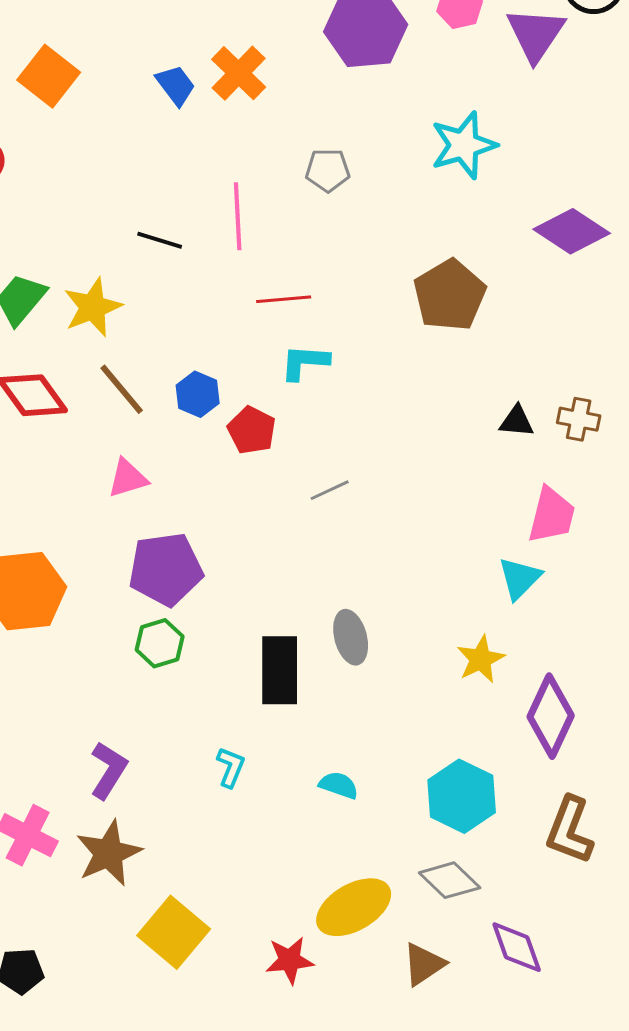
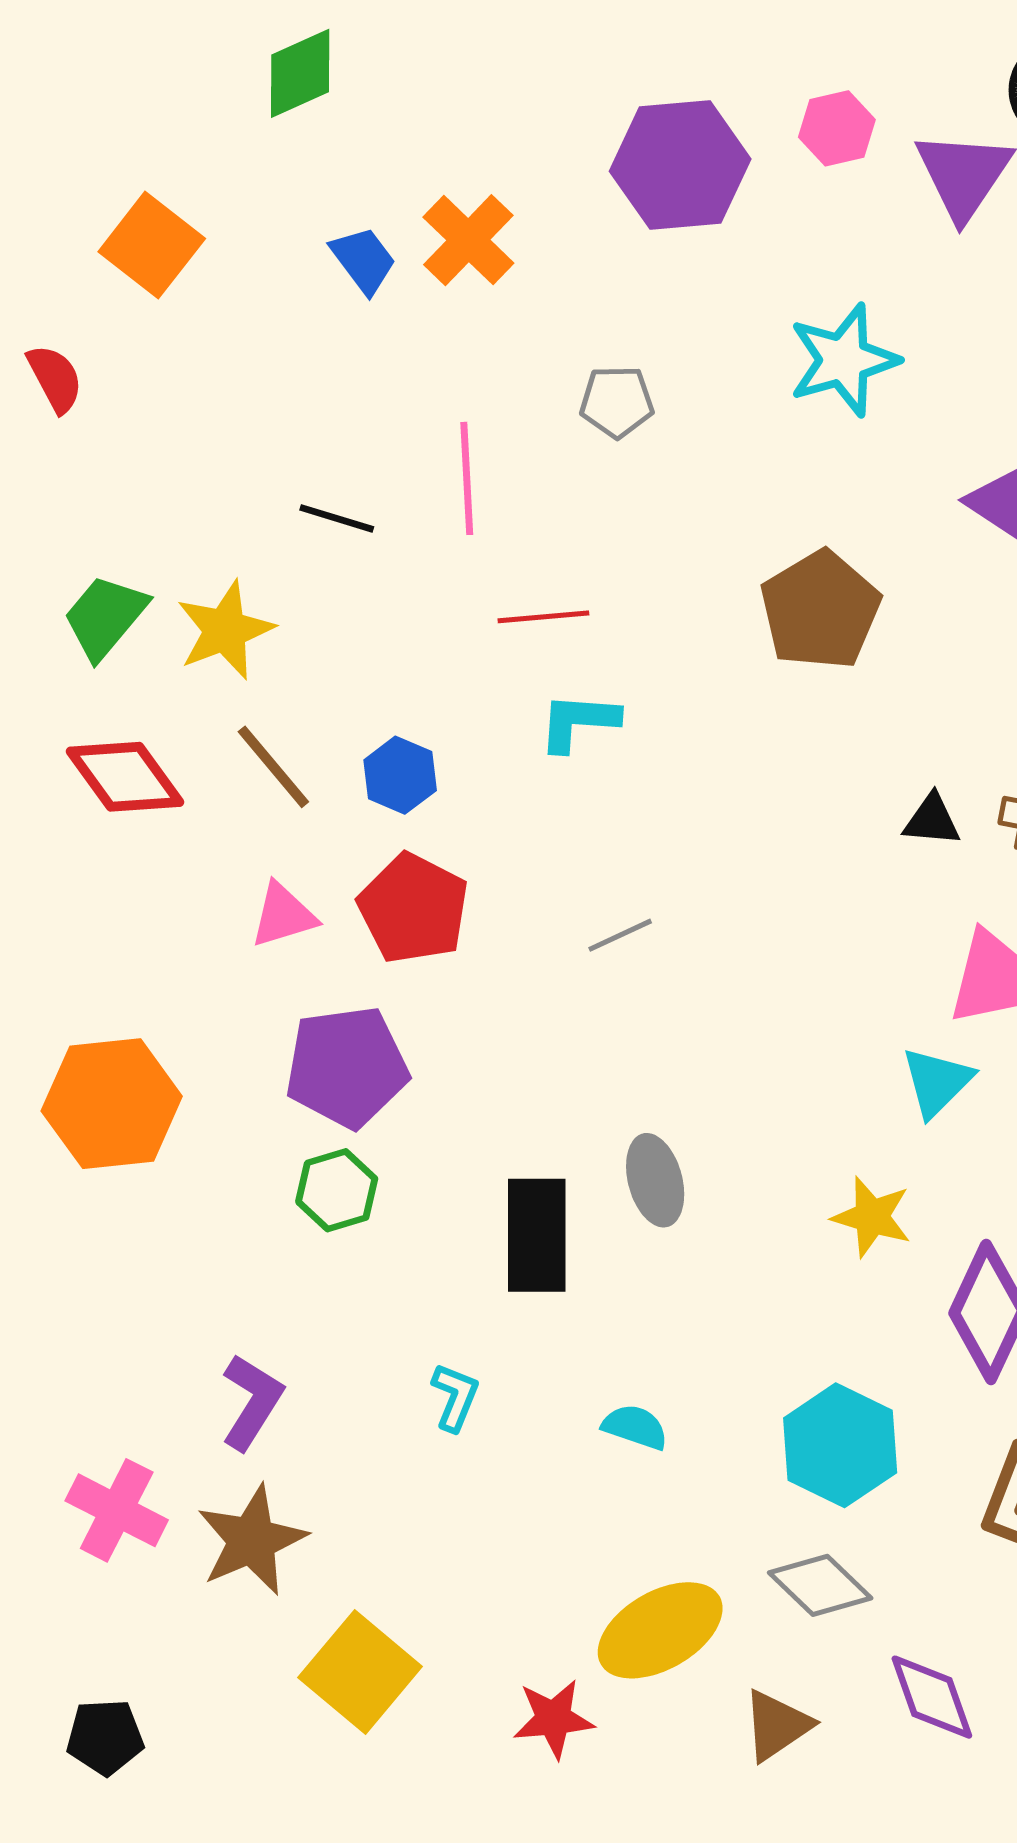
red pentagon: (252, 430) -> (413, 909), moved, size x1.4
yellow star: (481, 659) -> (872, 1217), turned -30

